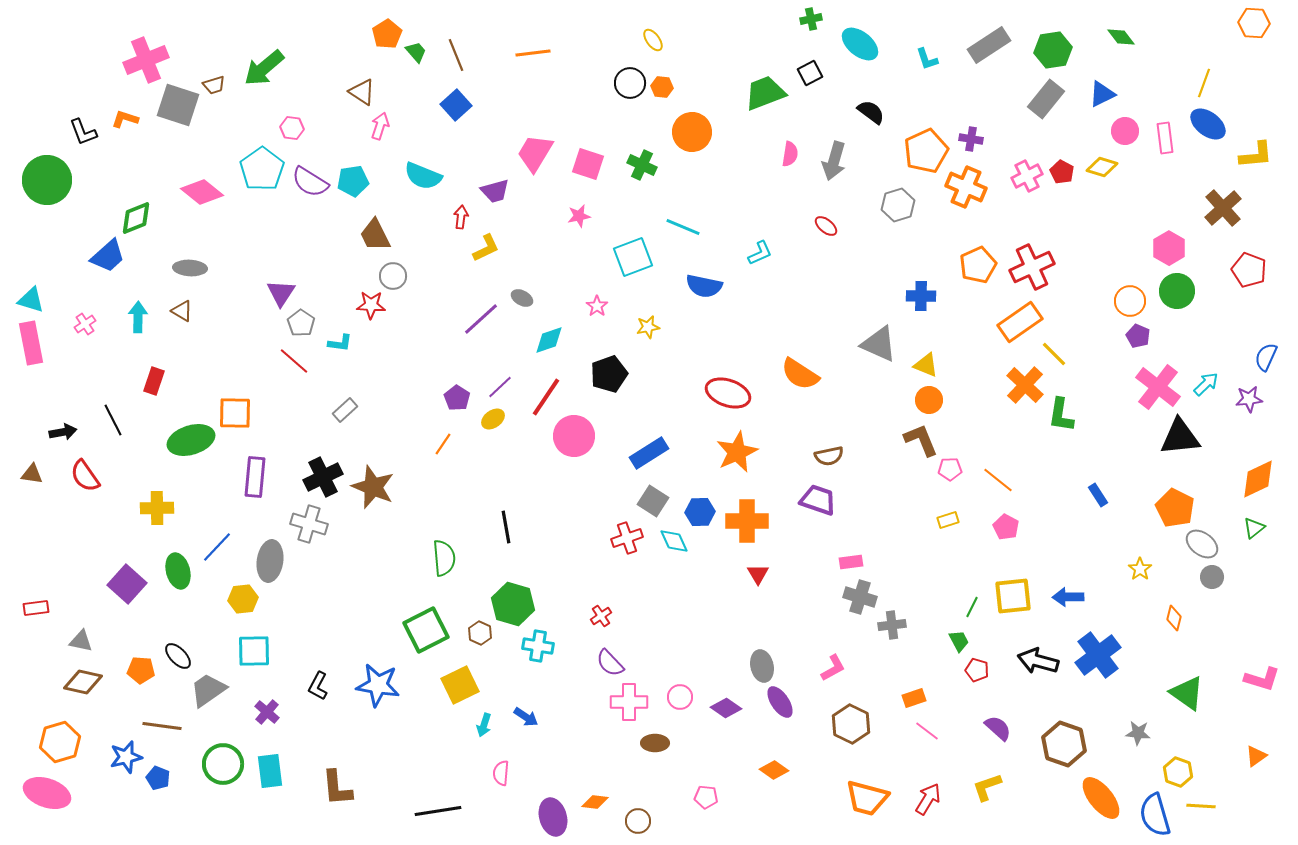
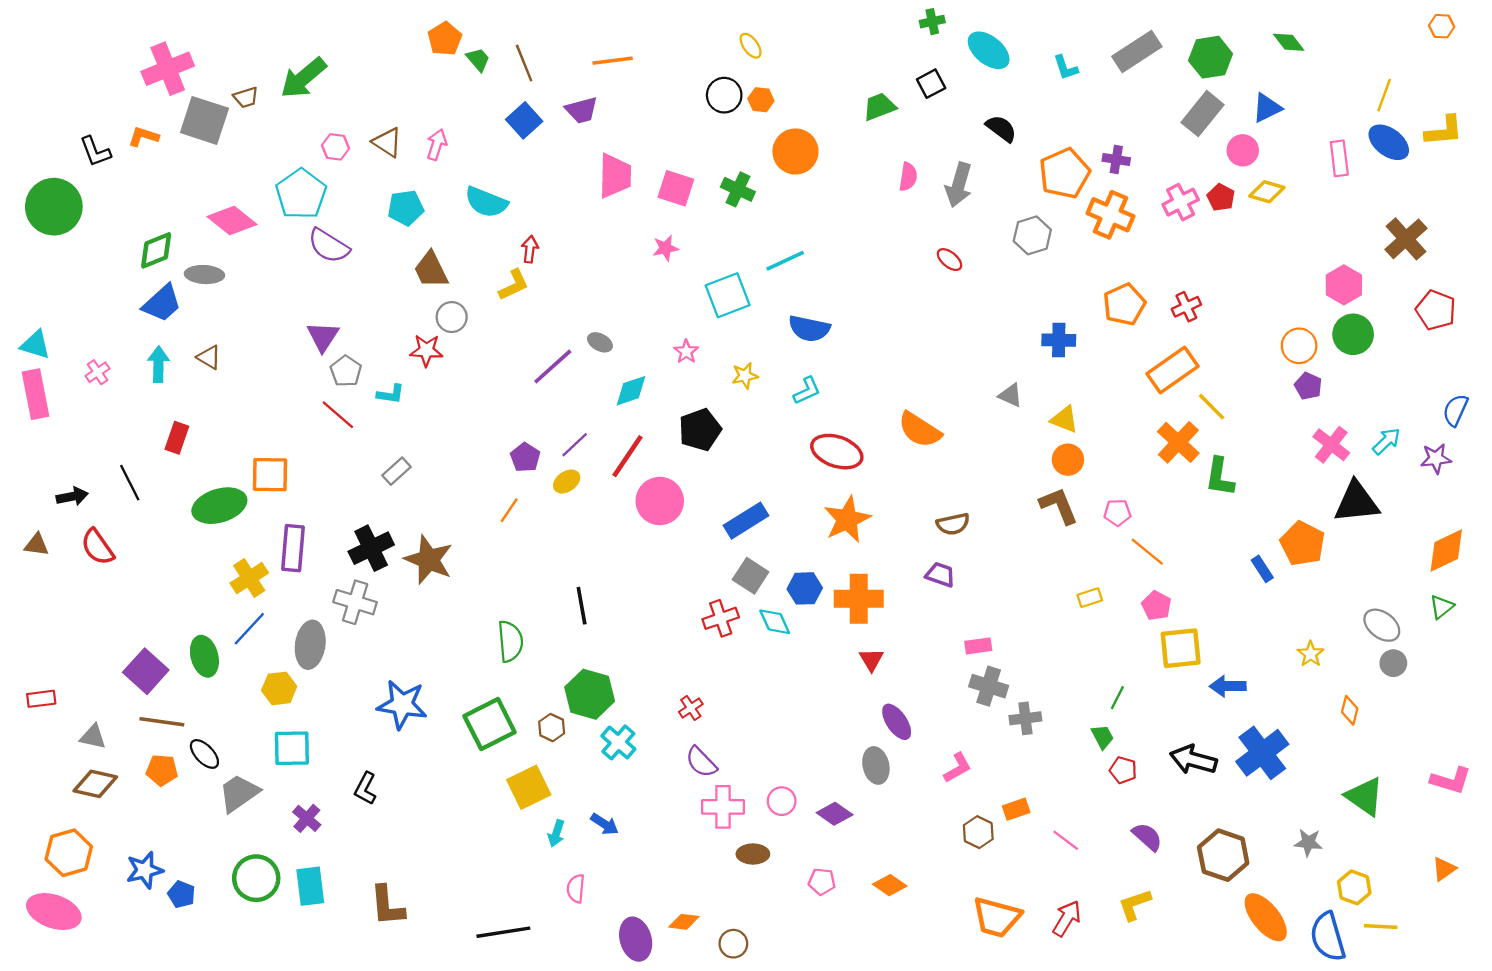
orange hexagon: (1254, 23) -> (1442, 26), size x0.7
brown triangle: (362, 92) -> (387, 142), moved
green trapezoid: (765, 93) -> (879, 107), size x0.7
pink circle: (1125, 131) -> (1243, 150), moved
pink trapezoid: (535, 153) -> (615, 176), turned 150
yellow L-shape: (1256, 155) -> (1444, 131), moved
purple semicircle: (310, 182) -> (329, 246), moved
purple trapezoid: (495, 191) -> (582, 110), moved
cyan line: (683, 227) -> (785, 261), turned -48
yellow L-shape: (486, 248) -> (514, 285), moved
cyan L-shape: (760, 253) -> (807, 391), moved
blue trapezoid: (108, 256) -> (162, 303), moved
red cross: (1032, 267) -> (1186, 307), size x0.6
gray ellipse: (190, 268) -> (204, 275), moved
gray triangle: (879, 344) -> (1010, 395), size x0.6
pink cross: (1158, 387) -> (1331, 445), size x0.7
pink pentagon: (950, 469) -> (1117, 513), moved
purple trapezoid: (818, 500) -> (940, 575), size x0.7
yellow cross: (157, 508) -> (249, 578), moved, turned -32
orange pentagon: (1175, 508) -> (1303, 544), moved
yellow square: (1013, 596) -> (1181, 648), moved
cyan cross: (538, 646) -> (618, 742), turned 32
blue star: (378, 685) -> (402, 705), moved
orange rectangle: (914, 698) -> (1016, 809), moved
purple ellipse: (780, 702) -> (897, 722), moved
brown hexagon: (851, 724) -> (978, 832), size x0.7
brown line: (162, 726) -> (162, 722), moved
pink pentagon: (706, 797) -> (822, 882), moved

